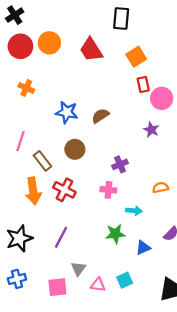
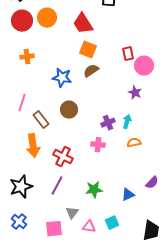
orange square: (136, 57) -> (88, 50), moved, turned -36
orange cross: (26, 88) -> (27, 57), turned -32
brown semicircle: (100, 116) -> (91, 71), moved
orange semicircle: (161, 188) -> (134, 143), moved
red cross: (64, 190) -> (63, 157), moved
cyan arrow: (134, 211) -> (127, 122), moved, turned -80
green star: (115, 234) -> (94, 190), moved
blue cross: (17, 279) -> (19, 222), turned -35

